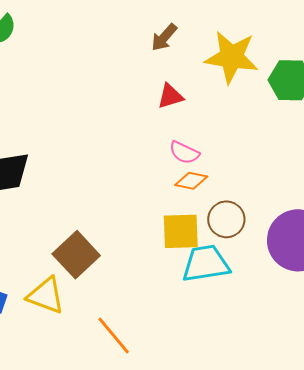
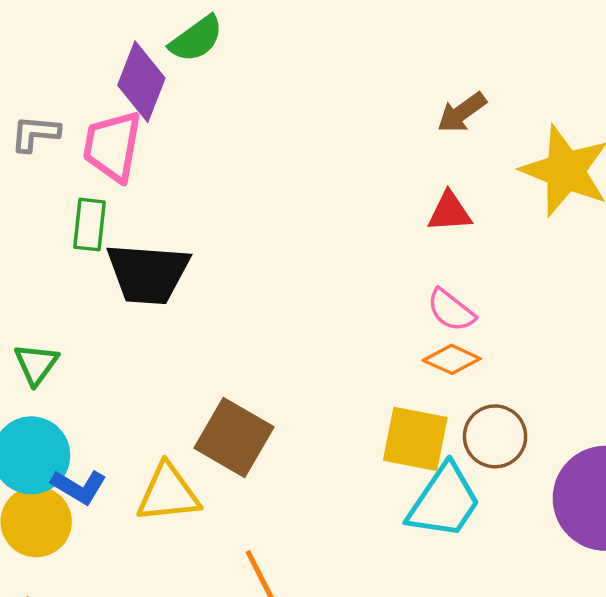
brown square: (76, 255) -> (234, 437), turned -30
cyan trapezoid: (206, 264) -> (444, 501), turned 120
yellow triangle: (46, 296) -> (168, 493), turned -39

